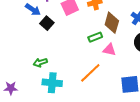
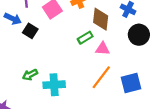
orange line: (90, 73) -> (101, 77), moved
cyan cross: (52, 83) -> (54, 85), moved

